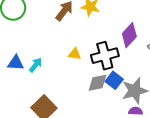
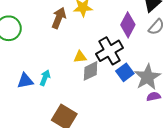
blue square: (114, 80) -> (125, 72), turned 30
gray diamond: (98, 83) -> (91, 71), moved

